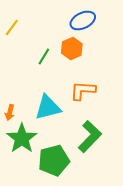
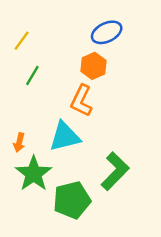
green line: (44, 56) -> (32, 75), moved
orange L-shape: (83, 90) -> (81, 101), moved, turned -68

